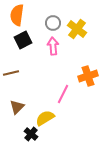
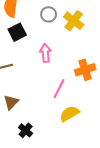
pink arrow: (53, 46) -> (45, 53), moved
yellow semicircle: (45, 118) -> (69, 114), moved

